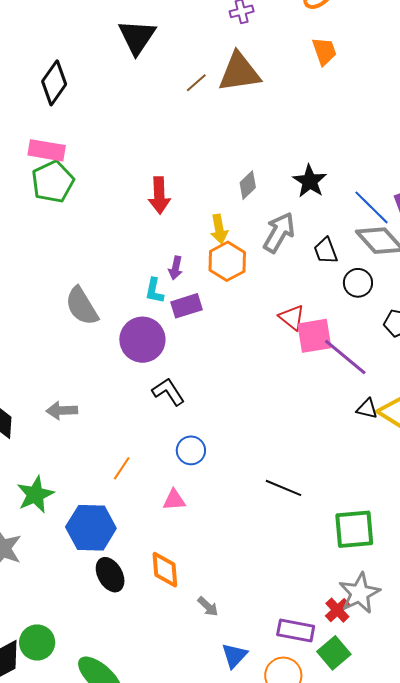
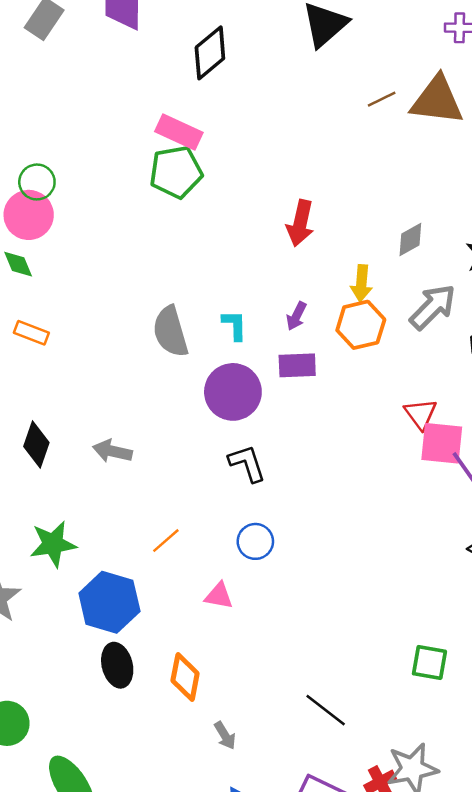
cyan L-shape: (154, 291) -> (234, 325), moved, turned 152
black line: (283, 488) -> (326, 710), moved
green square: (354, 529) -> (429, 663), moved, size x0.7

